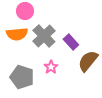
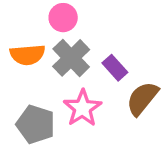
pink circle: (25, 11) -> (63, 18), moved
pink star: (51, 67) -> (82, 108), size x1.6

